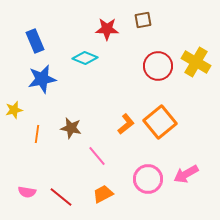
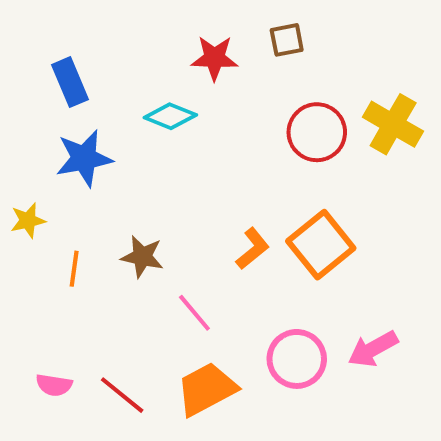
orange trapezoid: (103, 194) -> (206, 389), size x1.5

